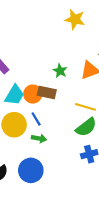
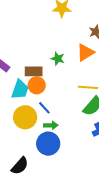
brown rectangle: (47, 93) -> (34, 71), moved
blue circle: (31, 170) -> (48, 144), moved

